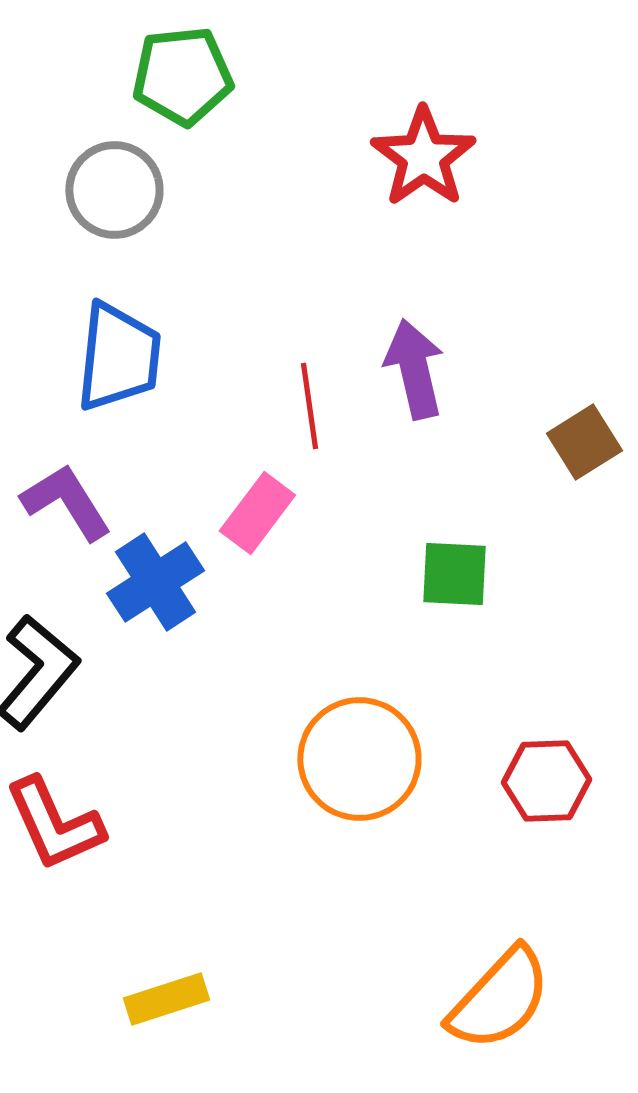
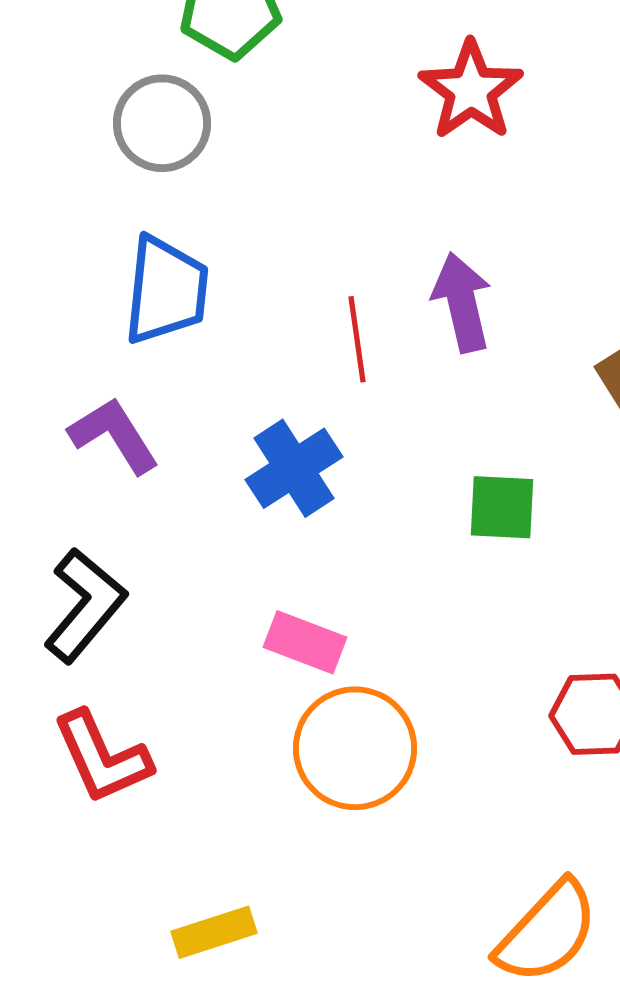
pink rectangle: (257, 513) -> (305, 642), moved, turned 74
blue cross: (155, 582) -> (294, 468), moved
orange circle: (359, 759) -> (355, 748), moved

